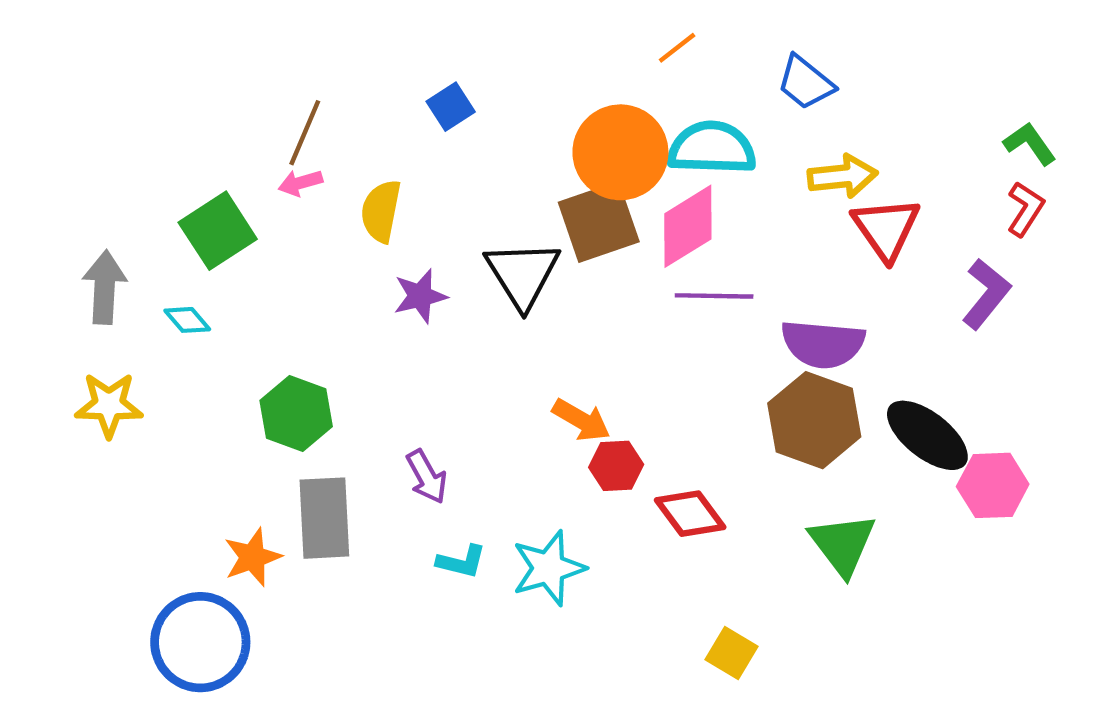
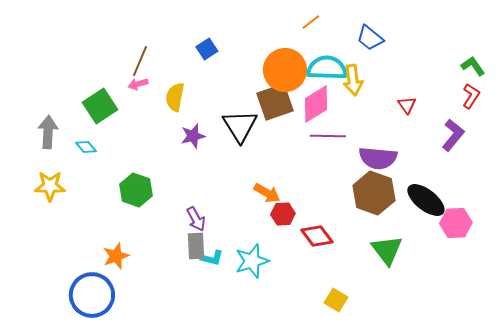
yellow arrow: (843, 176) -> (353, 80), moved, turned 88
red triangle: (886, 228) -> (407, 105), size x0.6
gray rectangle: (324, 518) -> (196, 246), moved, size x0.7

